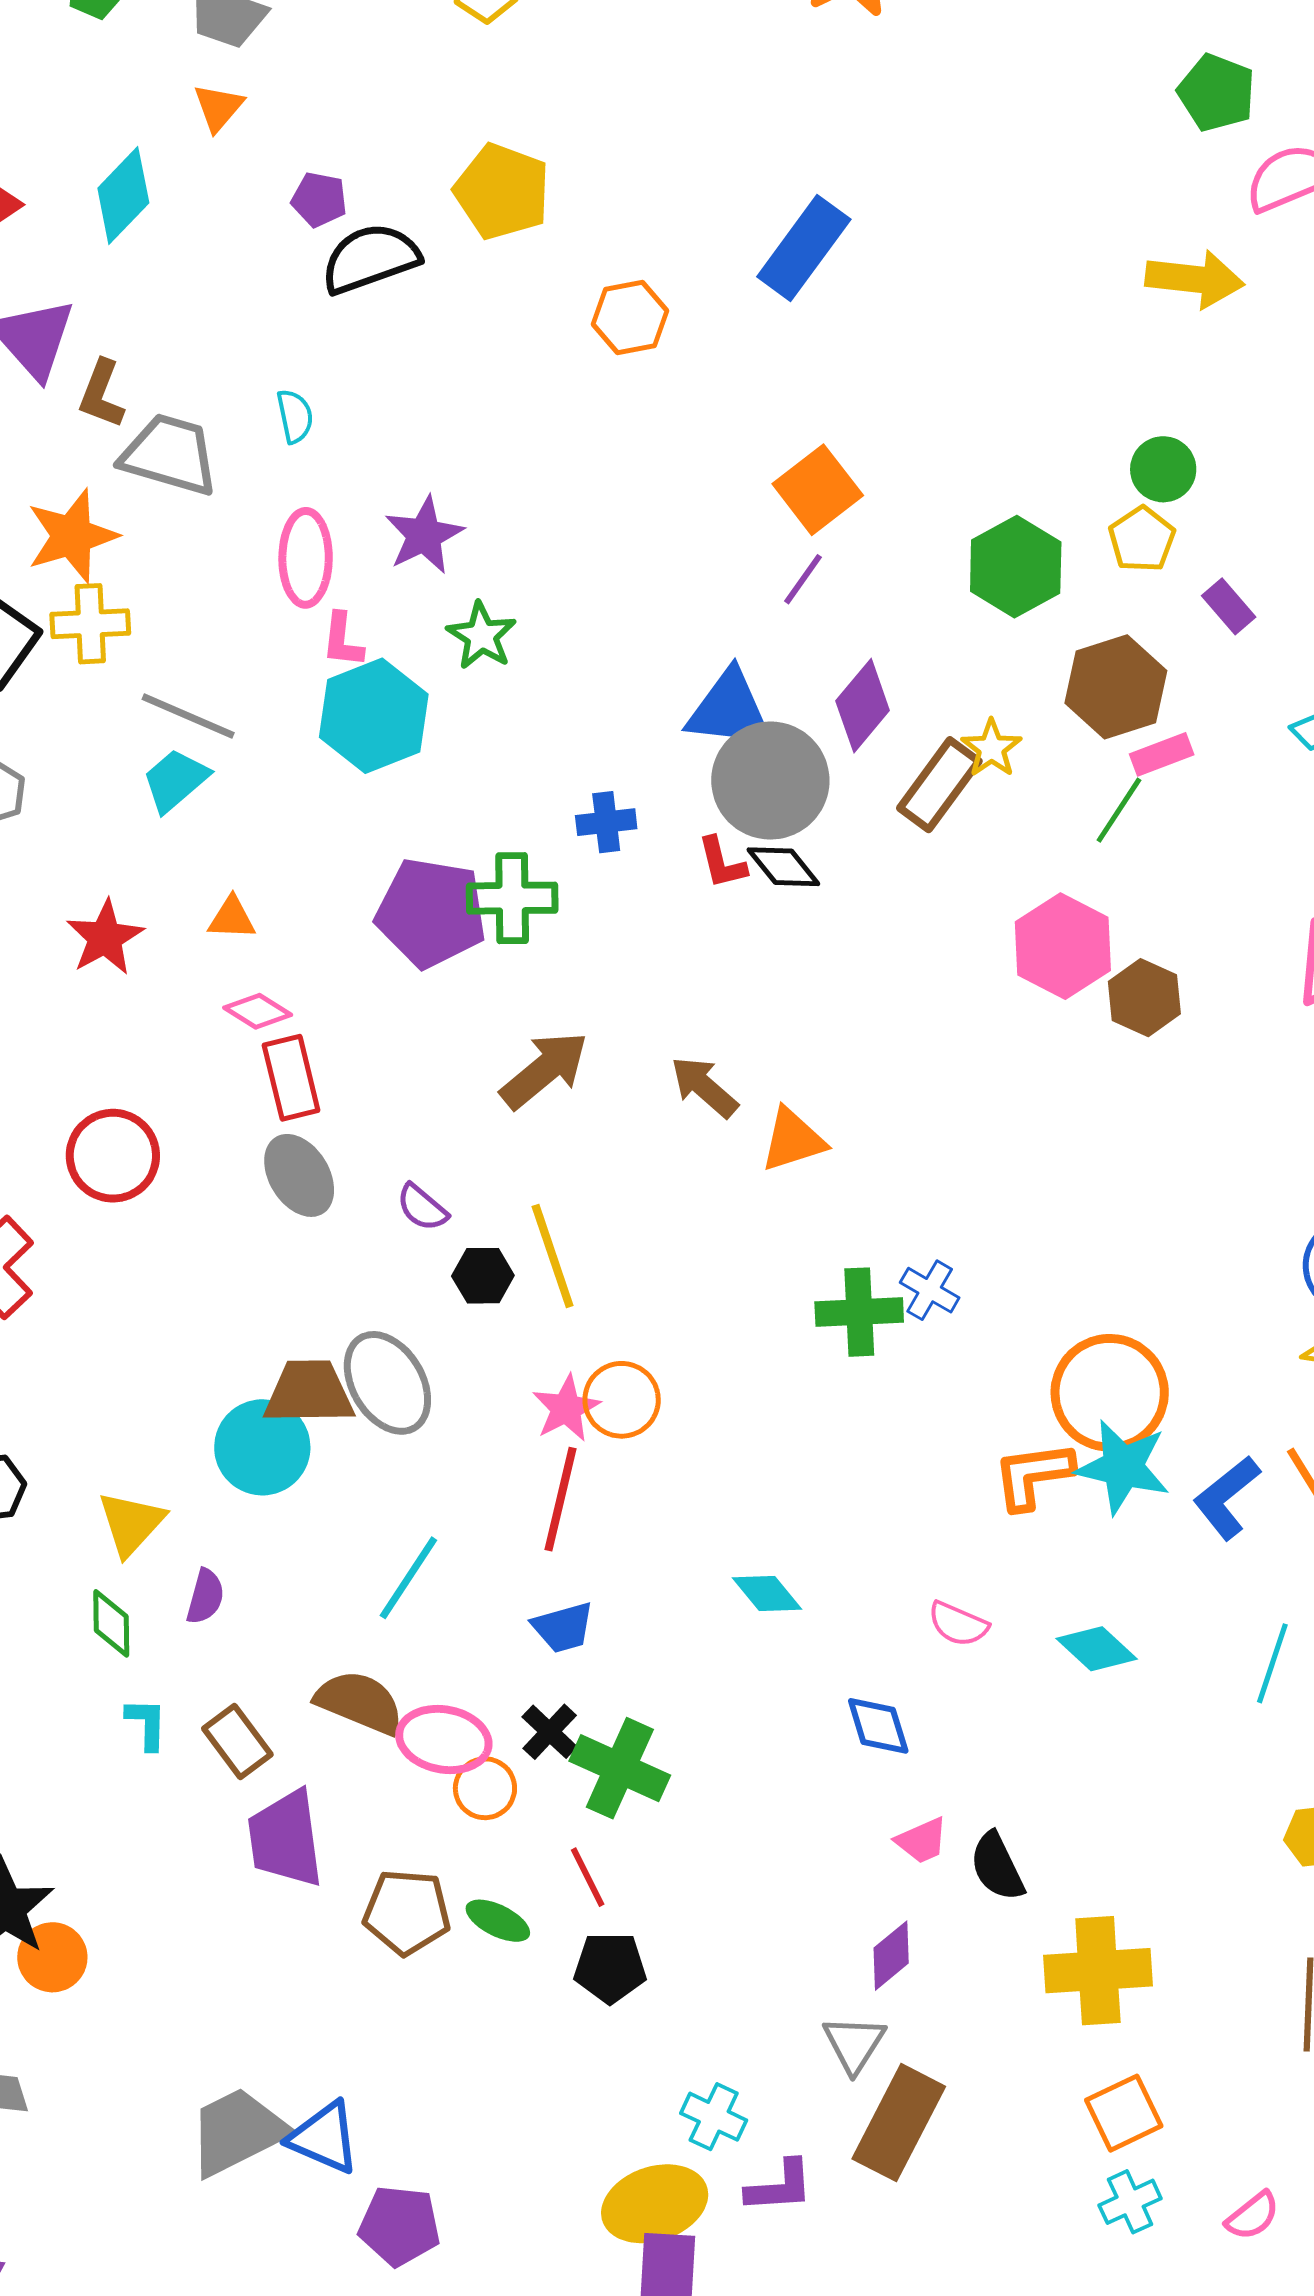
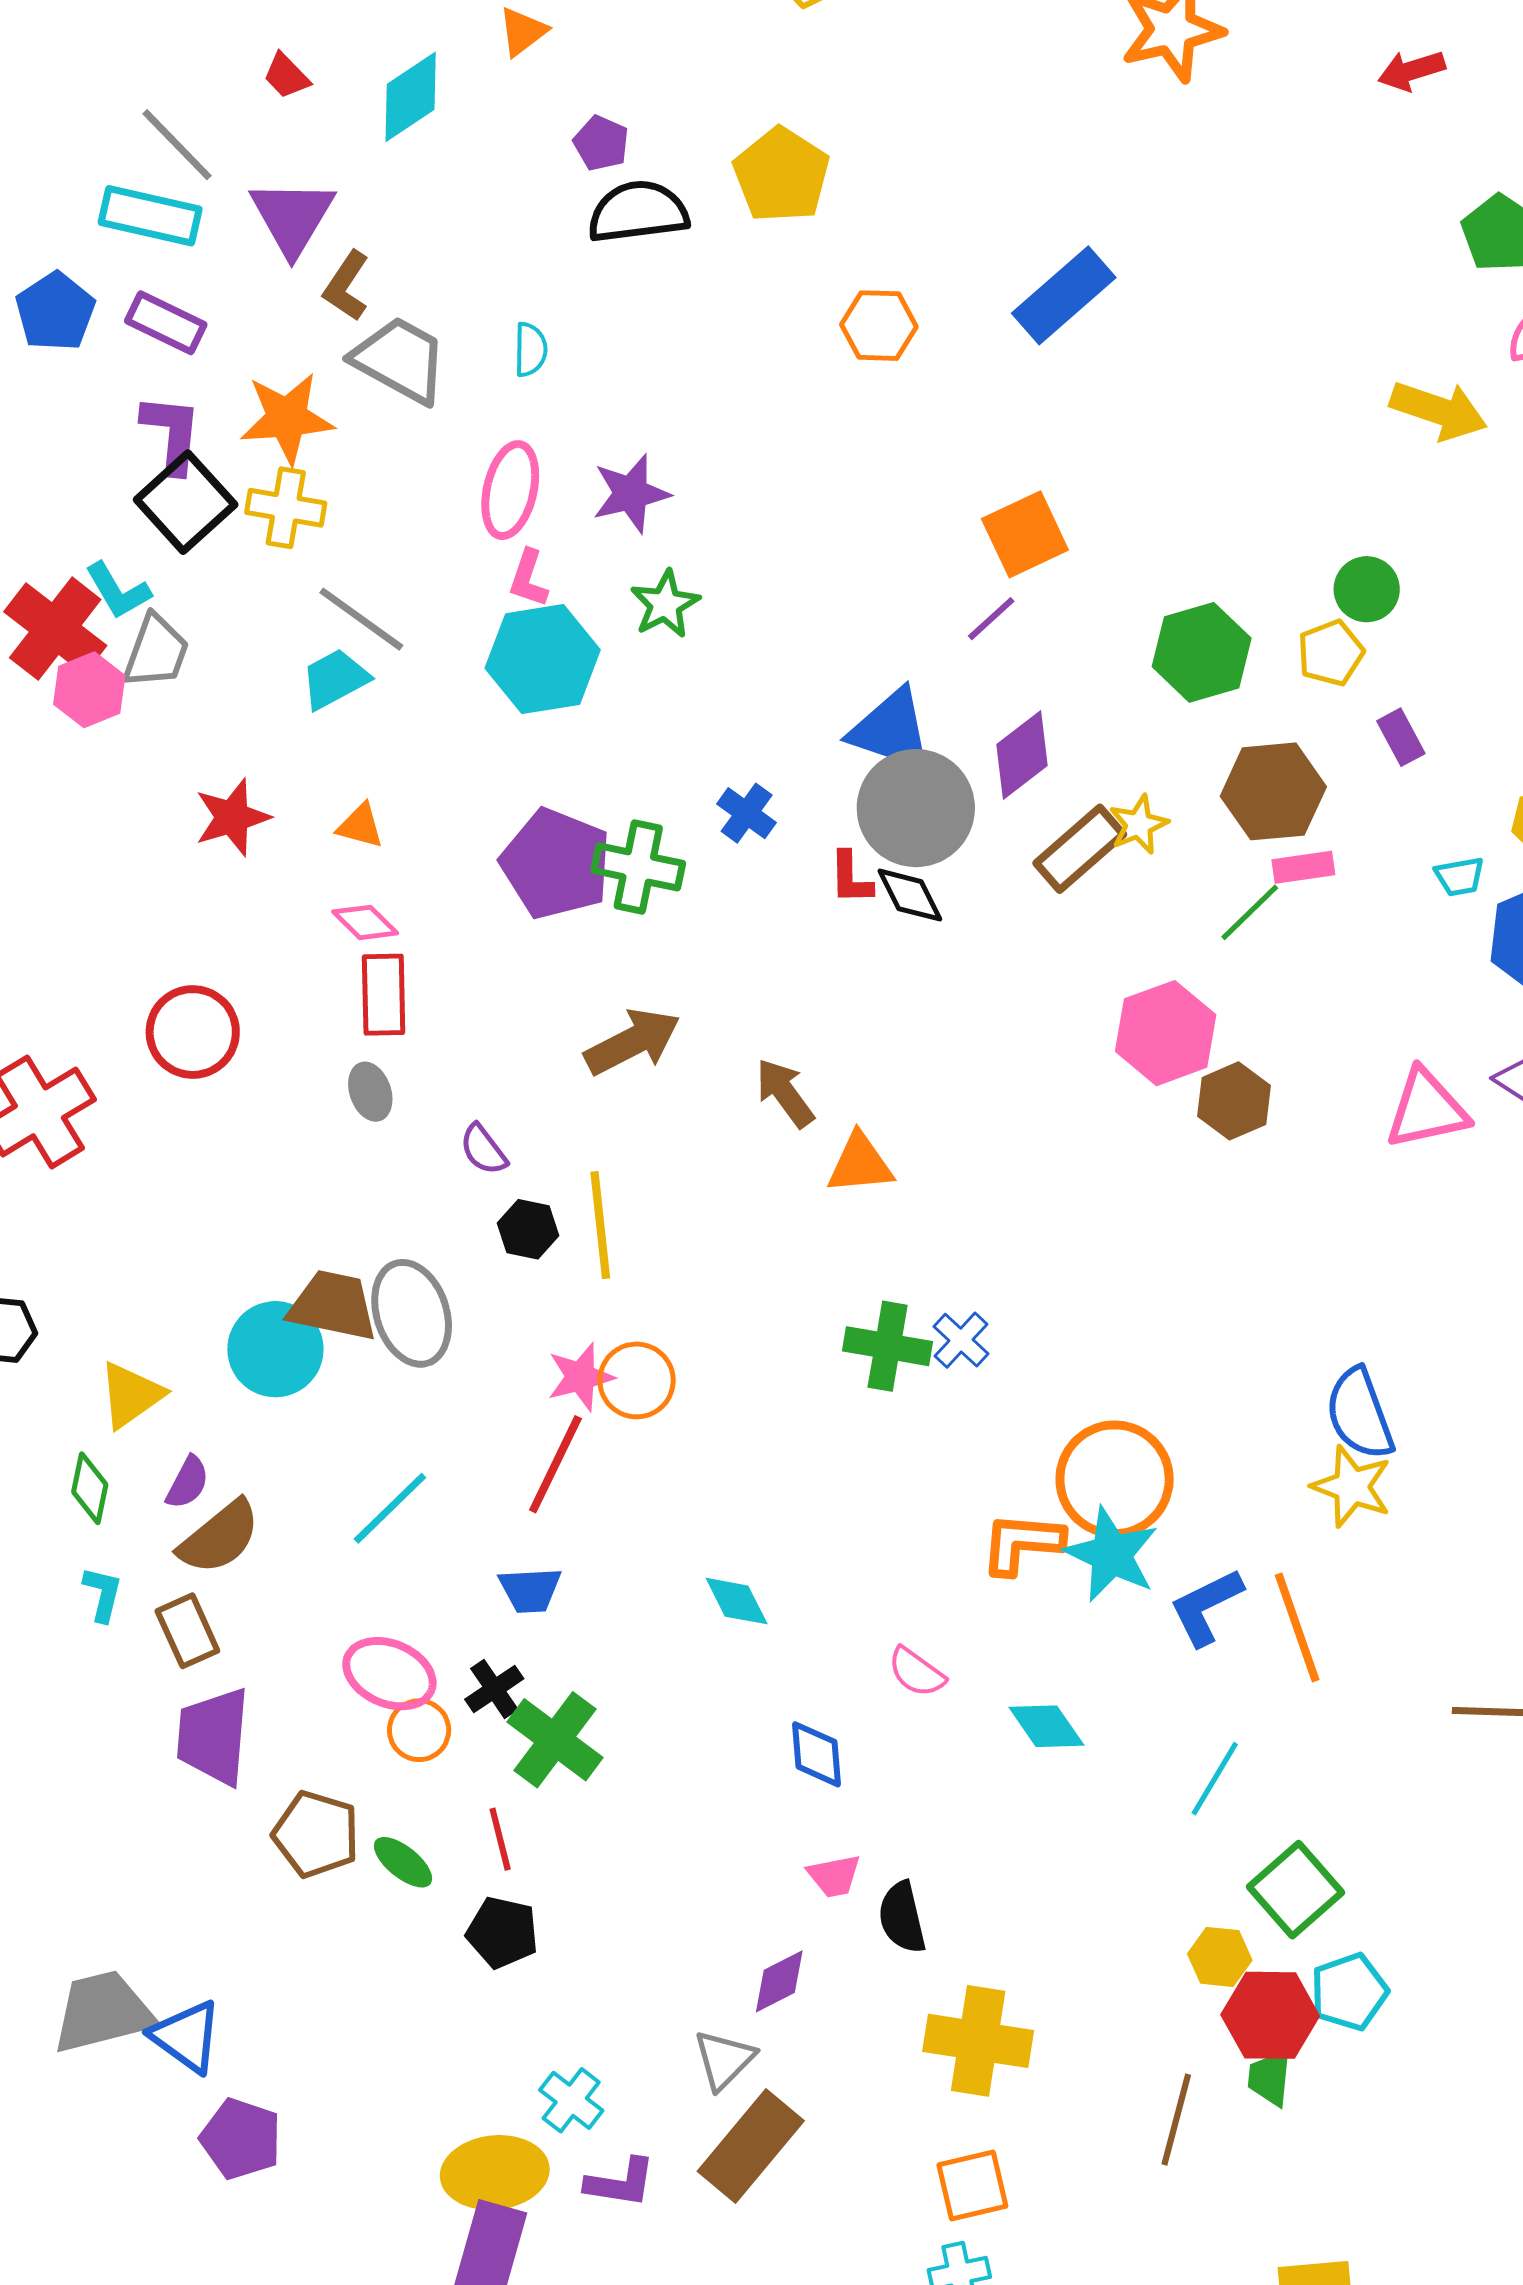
blue cross: (606, 822) -> (747, 813), turned 30
gray ellipse: (299, 1175) -> (370, 1092), size x0.7
brown semicircle: (360, 1702) -> (219, 1537), moved, turned 106

